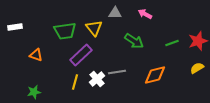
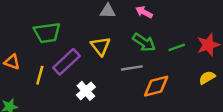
yellow triangle: (94, 28) -> (100, 46), moved
green arrow: (134, 41) -> (144, 42), moved
gray line: (117, 72) -> (132, 68), moved
yellow line: (75, 82) -> (40, 75), moved

